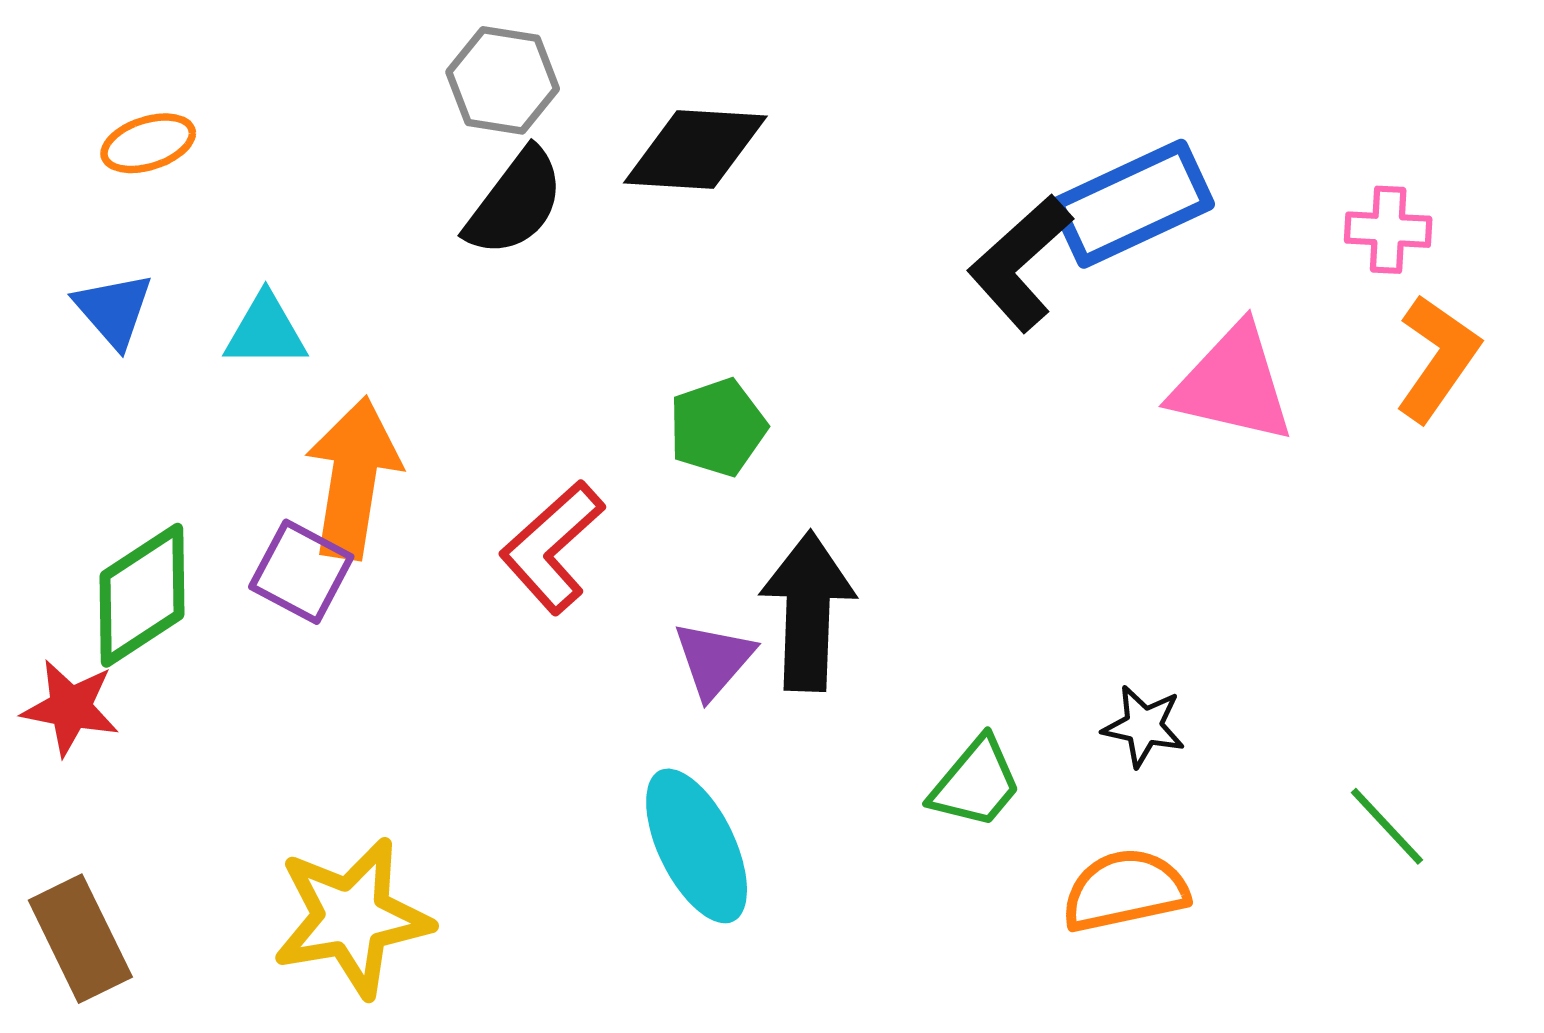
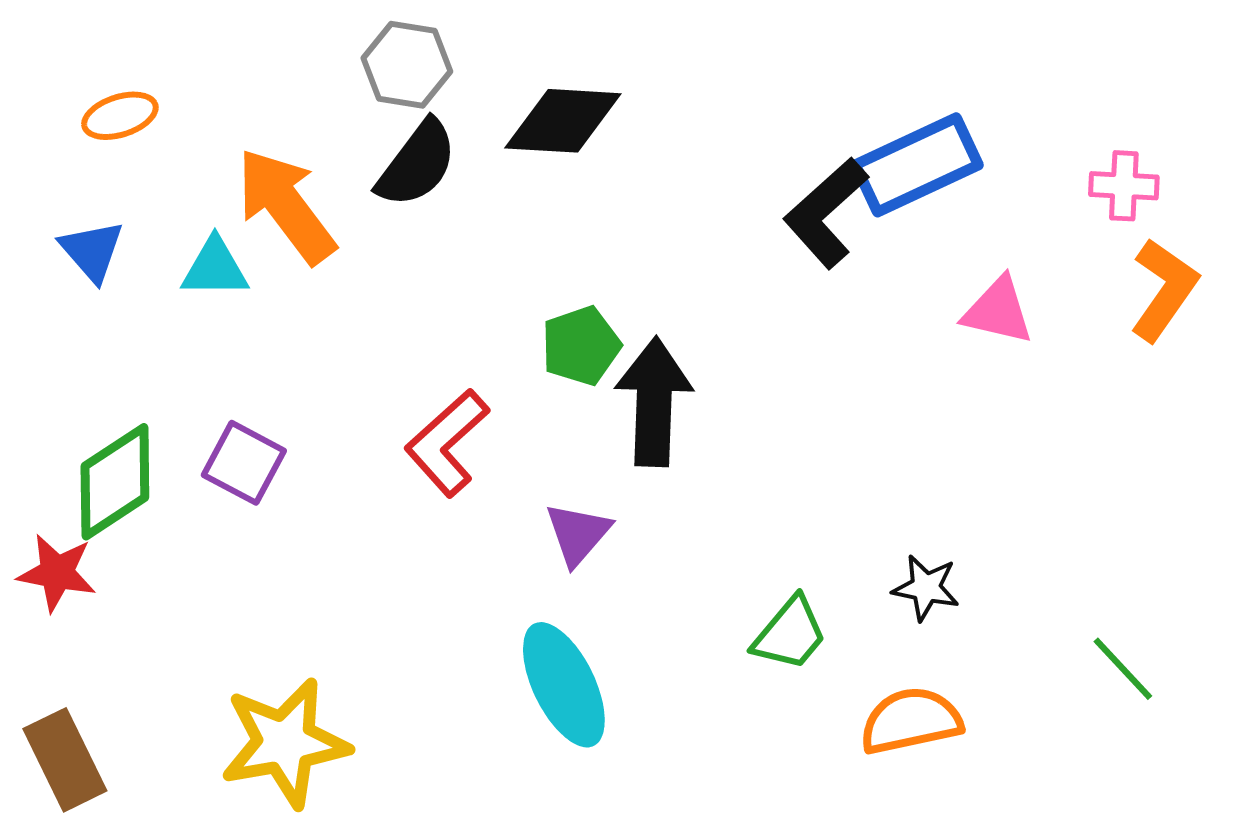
pink triangle: (1233, 384) -> (998, 311), size x0.7
orange arrow: (353, 478) -> (286, 206), moved, turned -46
black arrow: (808, 611) -> (654, 402), moved

